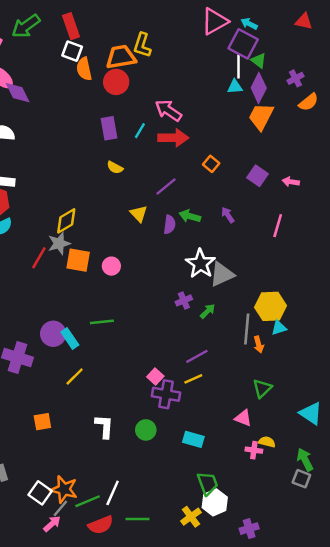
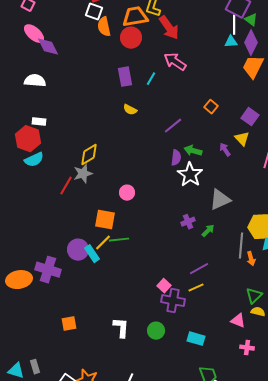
red arrow: (173, 138) -> (169, 28), moved, turned 55
yellow triangle: (139, 214) -> (242, 139), moved
orange square: (78, 260) -> (105, 220), moved
white star: (200, 264) -> (190, 175), moved
yellow line: (75, 376) -> (103, 243), moved
yellow semicircle: (267, 442) -> (258, 312), moved

